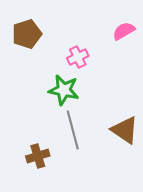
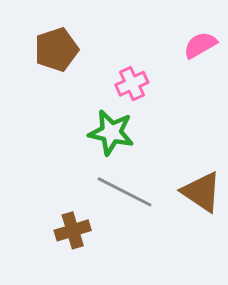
gray line: (73, 130) -> (125, 192), turned -48

